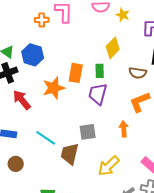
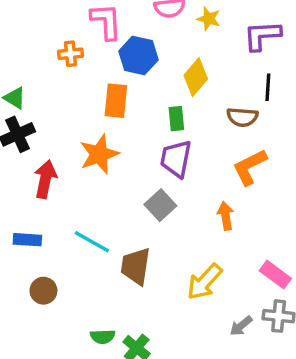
orange cross: (42, 20) -> (70, 54), moved
blue hexagon: (33, 55) -> (138, 55), moved
orange rectangle: (76, 73) -> (116, 101), moved
red arrow: (22, 100) -> (45, 179), turned 55
gray square: (88, 132) -> (160, 205), moved, turned -30

